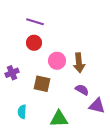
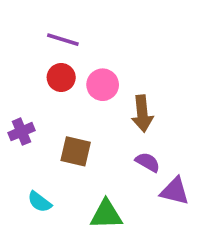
pink circle: (57, 61) -> (103, 85), moved
cyan semicircle: (22, 112) -> (40, 202), turned -56

